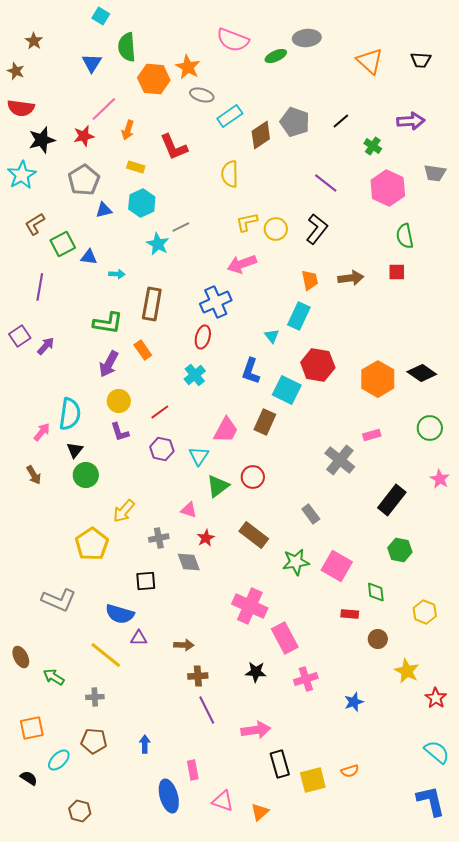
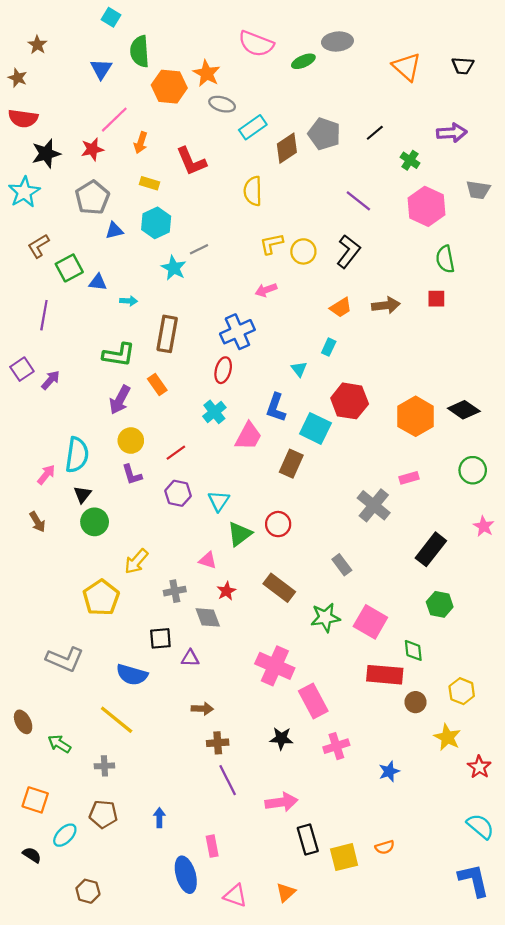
pink arrow: (242, 264) -> (266, 290), size x0.7
orange trapezoid: (310, 280) -> (341, 308), turned 70
cyan rectangle: (299, 316) -> (329, 347), size x0.6
pink trapezoid: (226, 430) -> (248, 436), moved
yellow hexagon: (425, 612) -> (462, 691), moved
red rectangle: (350, 614) -> (385, 675), size x1.8
purple triangle: (139, 638) -> (190, 658), moved
orange square: (32, 728) -> (35, 800), turned 30
pink triangle: (223, 801) -> (235, 896), moved

